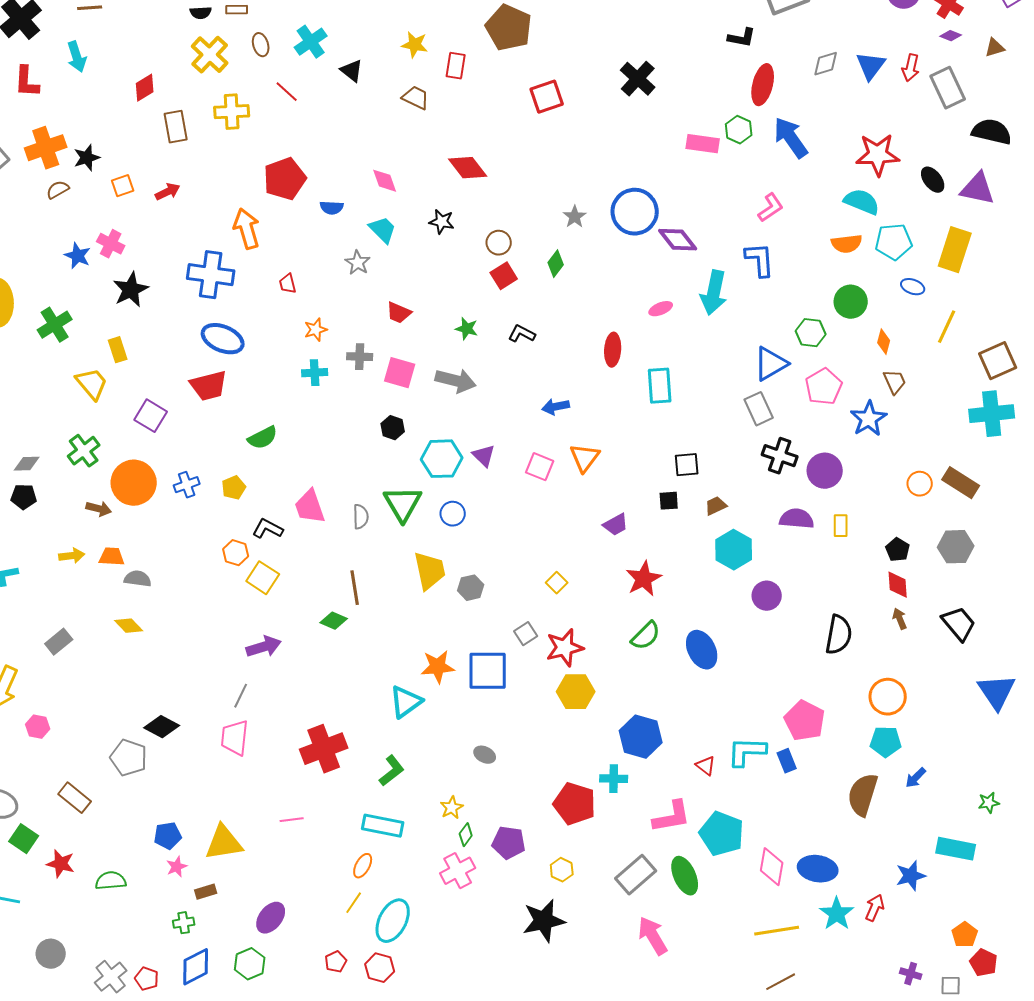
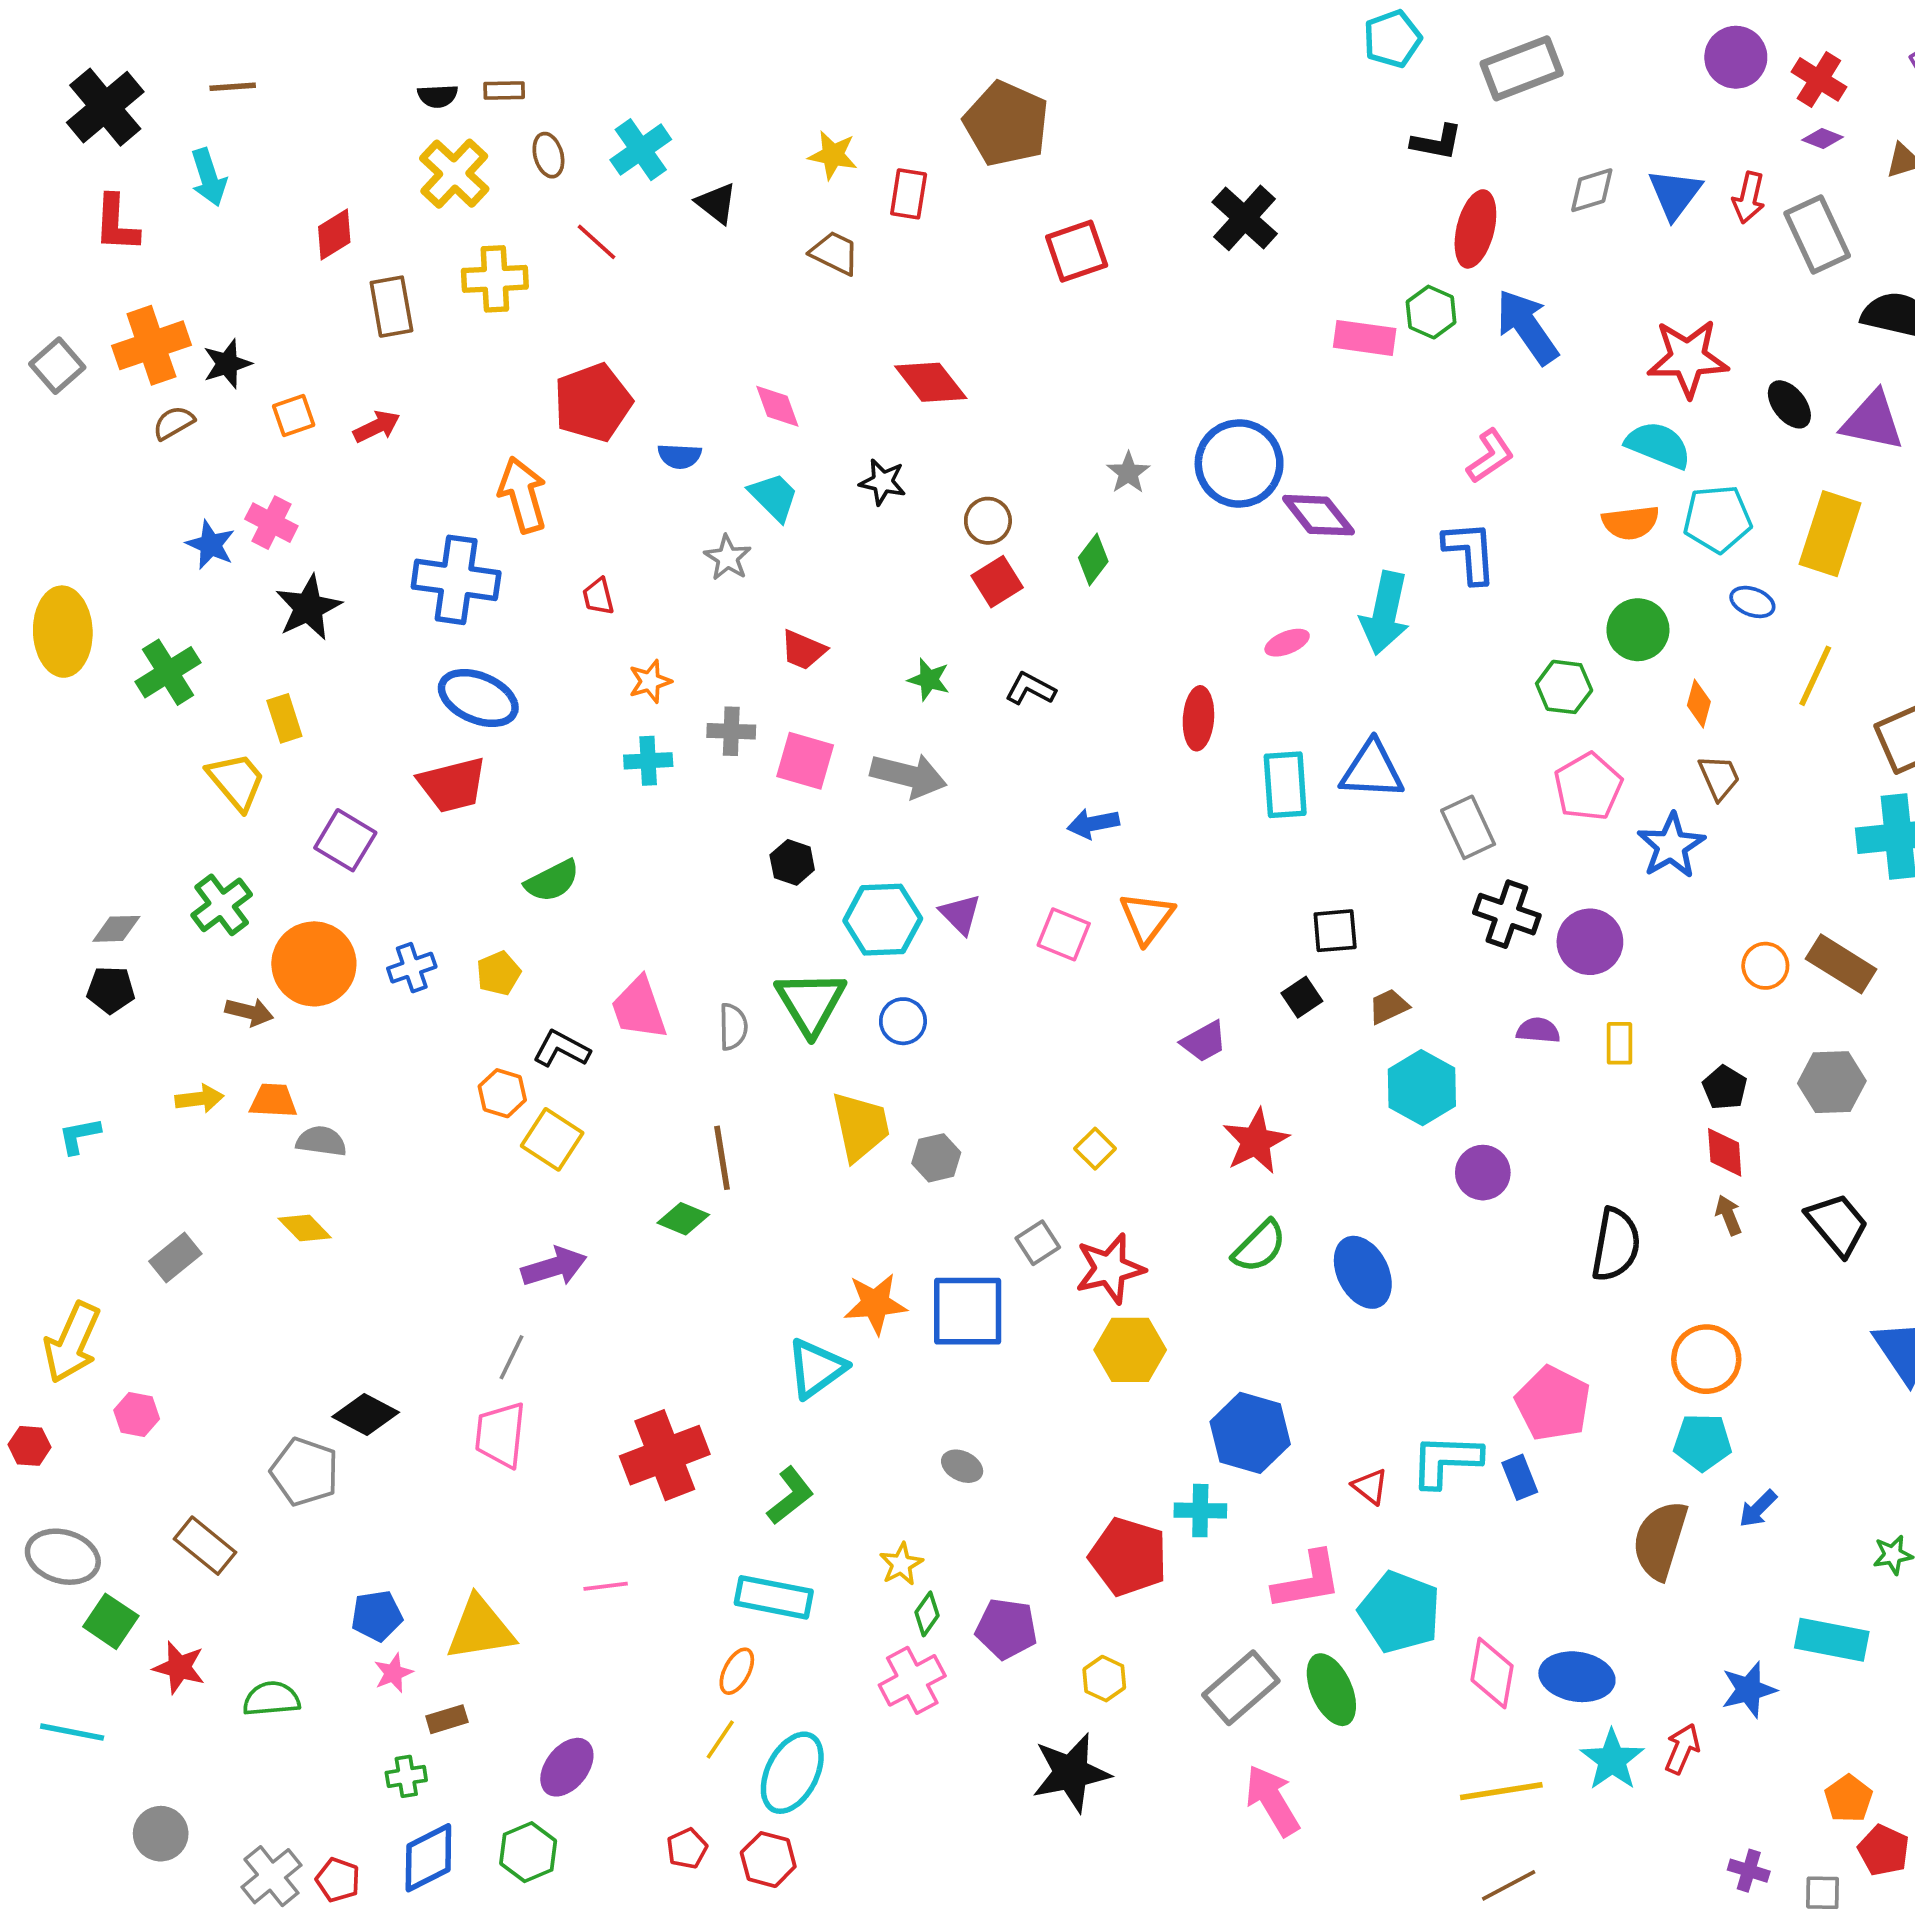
blue triangle: (771, 364) -> (1372, 770), moved, turned 33
black square: (669, 501) -> (1302, 997), turned -30
purple semicircle: (797, 519) -> (1538, 1030), size x0.7

